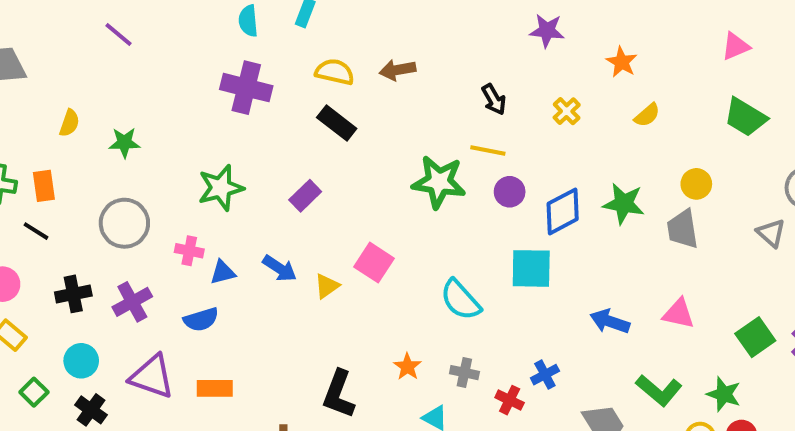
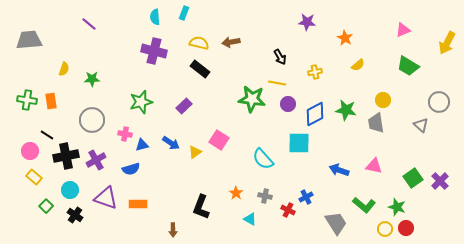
yellow cross: (567, 111) -> (315, 72), moved, turned 32
black line: (36, 231) -> (47, 135), moved
black cross: (73, 294) -> (66, 156), size x1.4

